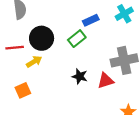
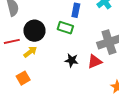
blue rectangle: (91, 20) -> (76, 10), turned -48
green rectangle: (77, 39) -> (65, 28), turned 63

